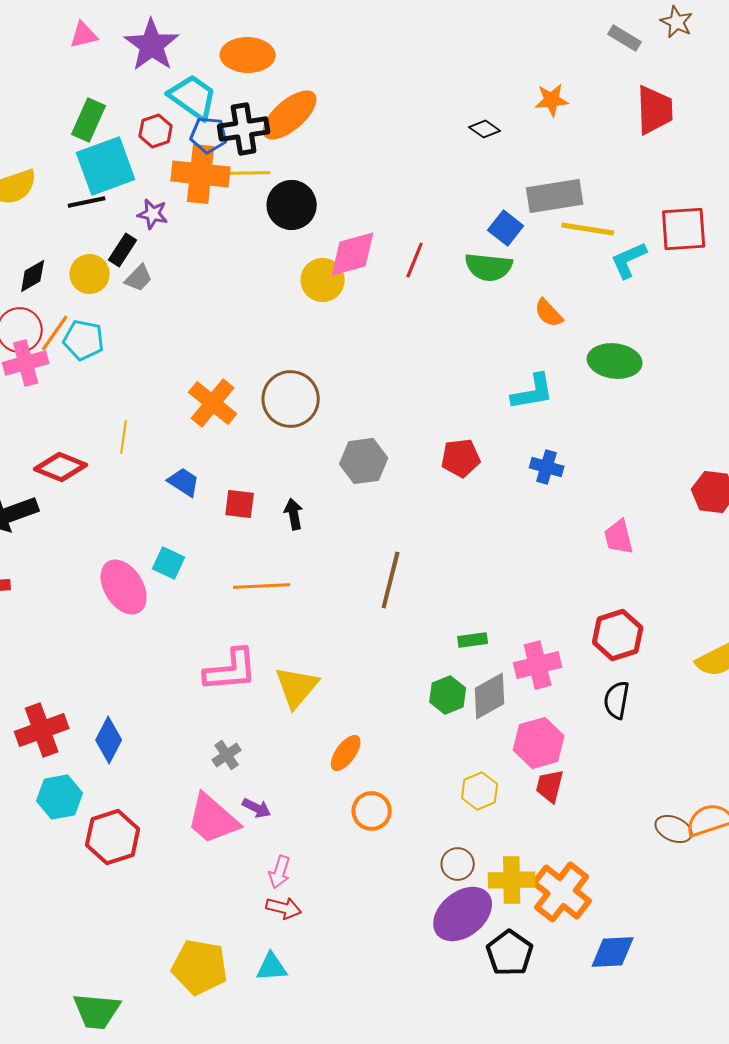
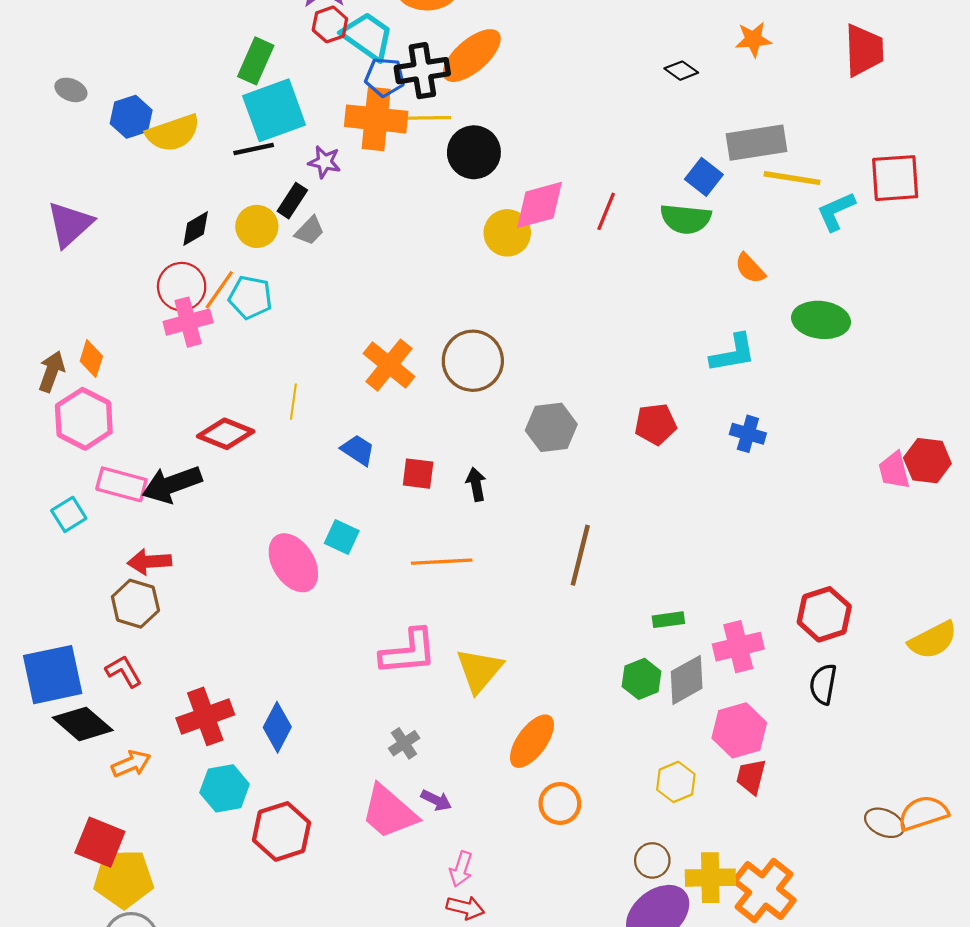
red hexagon: (156, 131) -> (330, 24), moved
pink trapezoid: (619, 537) -> (894, 470), moved
orange ellipse: (346, 753) -> (532, 741), size x1.4

